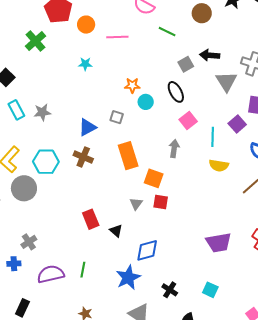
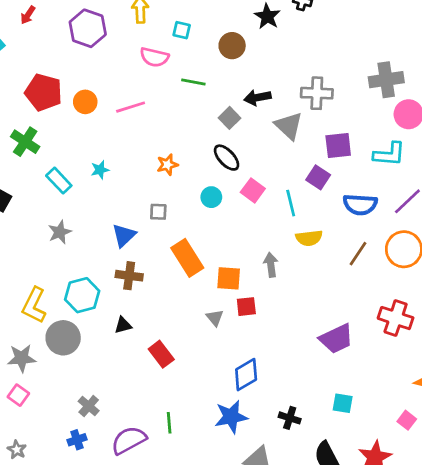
cyan star: (85, 64) -> (100, 170), moved
cyan circle: (146, 102) -> (211, 197), moved
cyan rectangle: (16, 110) -> (59, 181), moved
gray arrow: (174, 148) -> (271, 265), moved
black triangle: (116, 231) -> (123, 325), moved, turned -40
blue star: (128, 278) -> (231, 417), turned 30

